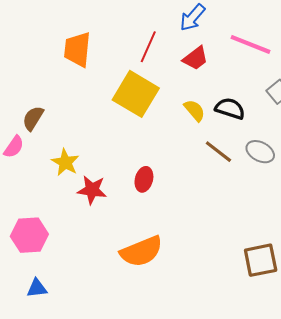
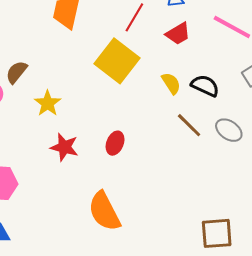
yellow star: (65, 162) -> (48, 103), moved
orange semicircle: (141, 251) -> (104, 211), turned 78

